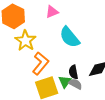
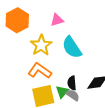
yellow star: (25, 41) -> (41, 45), moved
orange L-shape: (40, 63) -> (40, 71), turned -100

